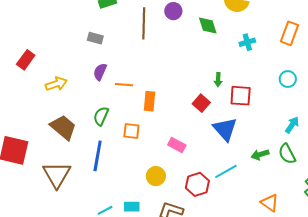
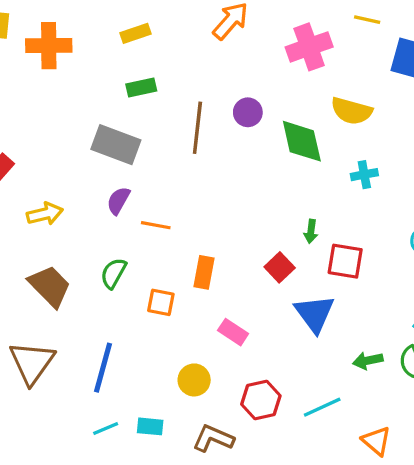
green diamond: (208, 26) -> (302, 141), size x1.4
gray rectangle: (95, 38) -> (116, 145), size x1.8
orange rectangle: (150, 101) -> (204, 272), moved
blue line: (98, 156) -> (103, 368), moved
cyan line: (226, 171) -> (322, 407), moved

